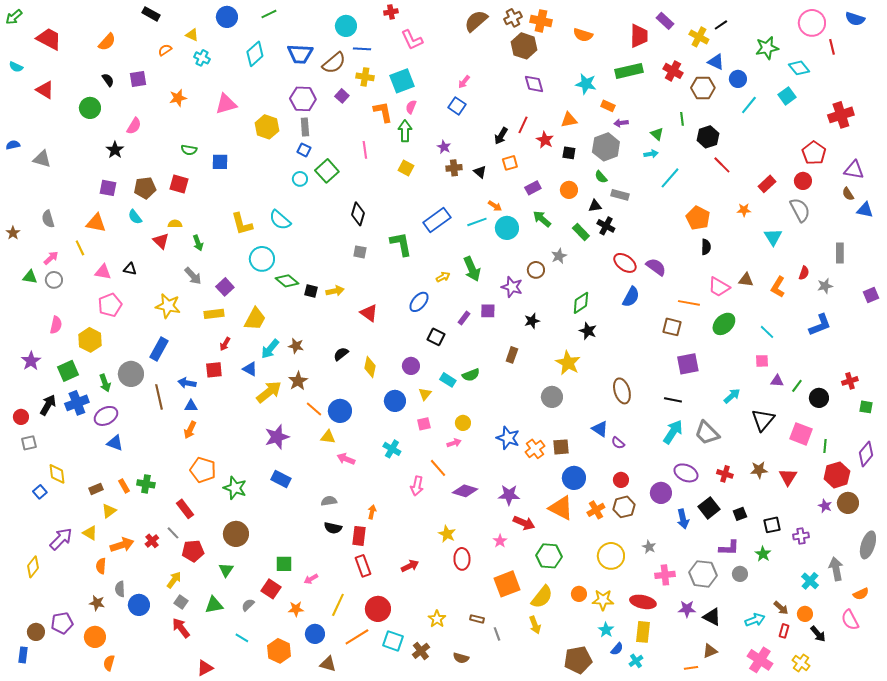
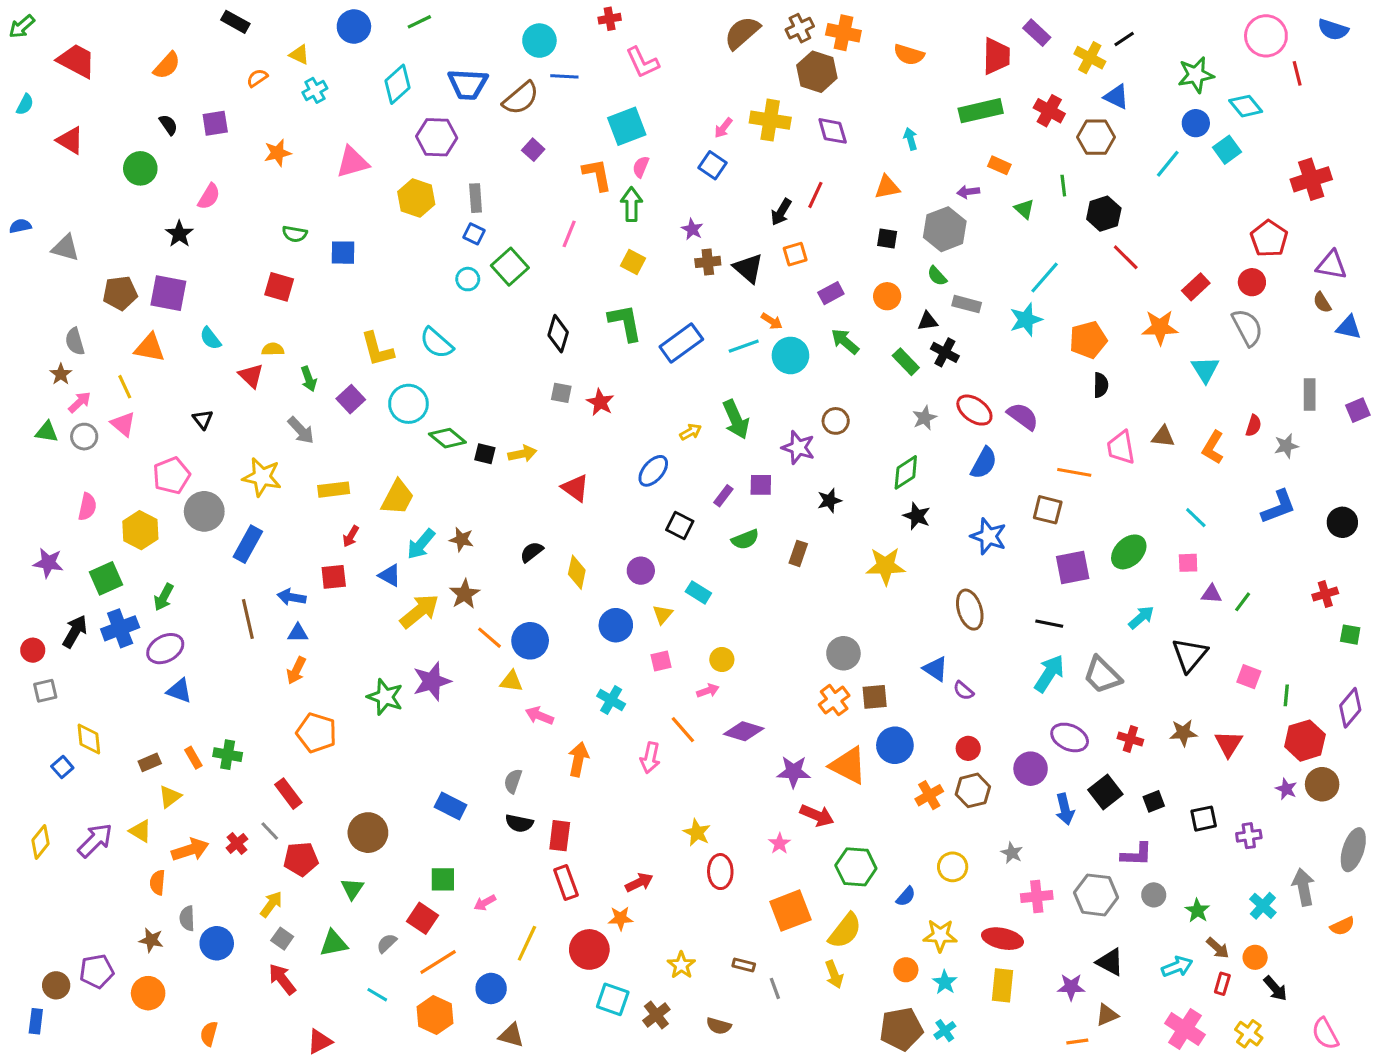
cyan cross: (202, 58) -> (315, 90), turned 35
cyan semicircle: (16, 67) -> (25, 104), turned -88
yellow cross: (365, 77) -> (770, 120), moved, size x1.4
blue circle: (738, 79) -> (1196, 123), moved
cyan star: (586, 84) -> (1026, 320), moved, turned -30
purple hexagon: (303, 99) -> (437, 137), moved
orange rectangle: (608, 106) -> (999, 165), moved
red star: (545, 140) -> (600, 402), moved
pink line: (365, 150) -> (569, 234), turned 30
cyan arrow: (651, 154) -> (911, 139), moved, turned -96
black triangle: (480, 172) -> (748, 268), size x1.5
purple square: (108, 188) -> (168, 293), size x1.4
brown pentagon: (145, 188) -> (120, 293), moved
orange star: (744, 210) -> (1160, 327), size x1.6
orange pentagon: (698, 218) -> (1088, 340), turned 30
brown star: (13, 233) -> (61, 374), moved
green L-shape: (401, 244) -> (625, 323), moved
gray star: (559, 256) -> (925, 418), moved
black triangle: (130, 269) -> (203, 419), turned 40
pink triangle: (103, 272) -> (123, 424), moved, turned 30
purple square: (225, 287) -> (351, 399), moved
pink trapezoid: (719, 287) -> (1121, 447), turned 50
purple square: (871, 295) -> (1358, 410), moved
green ellipse: (724, 324) -> (1129, 552), moved
purple star: (31, 361) -> (48, 563), turned -30
yellow star: (568, 363) -> (886, 566), turned -30
gray circle: (131, 374) -> (204, 511), moved
green semicircle: (471, 375) -> (745, 539), moved
green arrow: (105, 383) -> (164, 597), turned 48
gray circle: (552, 397) -> (843, 653), moved
black circle: (819, 398) -> (1342, 522), moved
pink square: (801, 434) -> (1249, 677), size x0.7
blue star: (508, 438) -> (988, 536), moved
blue rectangle: (281, 479) -> (451, 806), moved
green star: (235, 488) -> (385, 697), moved
purple diamond: (465, 491) -> (744, 731), moved
gray semicircle: (329, 501) -> (513, 781), turned -63
orange triangle: (561, 508) -> (848, 766), moved
orange arrow: (372, 512) -> (578, 759), moved, size x1.5
green star: (763, 554) -> (1197, 911), moved
yellow circle: (611, 556) -> (953, 867), size x0.7
yellow diamond: (33, 567) -> (41, 842), moved
orange circle: (579, 594) -> (906, 970), moved
orange star: (296, 609) -> (621, 918), moved
purple star: (687, 609) -> (1071, 987), moved
pink semicircle: (850, 620) -> (1325, 1034), moved
orange line: (357, 637) -> (438, 962), moved
blue semicircle: (617, 649) -> (906, 896), moved
cyan cross: (636, 661) -> (945, 1031), moved
orange semicircle: (109, 663) -> (209, 1034), moved

